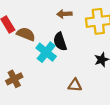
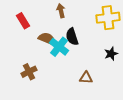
brown arrow: (64, 14) -> (61, 11), moved, turned 80
brown semicircle: (26, 34) -> (47, 39), moved

